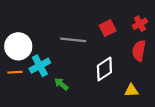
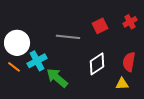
red semicircle: (139, 51) -> (129, 62), moved
orange line: (15, 72) -> (14, 67), turned 40
green arrow: (61, 84) -> (57, 78), size x1.6

